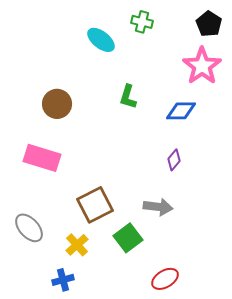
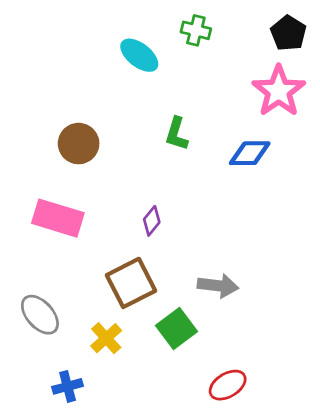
purple diamond: (174, 160) -> (152, 221), moved
blue cross: (63, 280) -> (68, 386), moved

